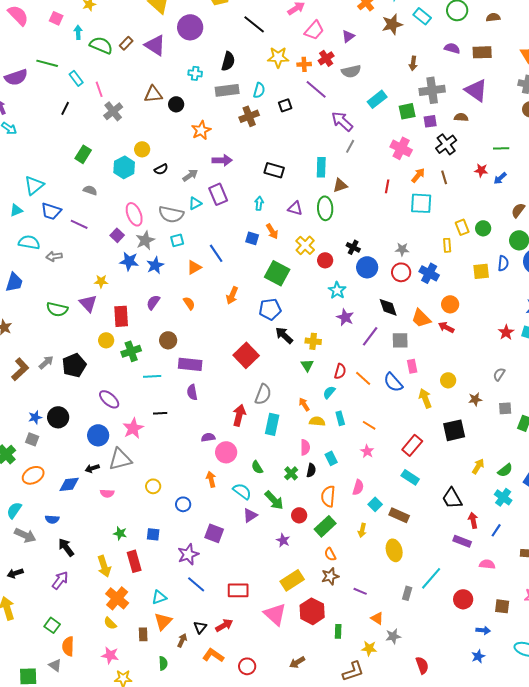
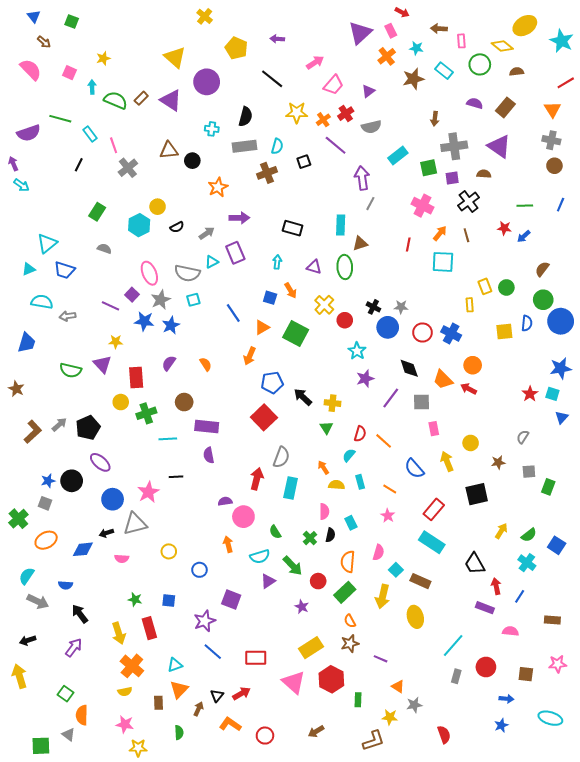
brown rectangle: (482, 52) -> (505, 107), turned -48
orange cross: (304, 64) -> (323, 120), turned -32
purple arrow: (342, 121) -> (362, 178), turned 40
purple line: (79, 224) -> (110, 306), moved
gray star: (402, 249) -> (401, 307), moved
orange triangle: (194, 267) -> (262, 327), moved
blue pentagon: (270, 309) -> (272, 383), moved
purple star: (345, 317) -> (365, 379), turned 30
blue semicircle: (393, 382) -> (414, 469), moved
purple ellipse: (109, 399) -> (100, 462), moved
cyan rectangle: (410, 477) -> (432, 542), size x1.4
cyan semicircle: (242, 491) -> (260, 557), turned 126
yellow arrow: (362, 530) -> (383, 596), size x1.6
gray rectangle: (407, 593) -> (456, 676), moved
yellow semicircle: (110, 623) -> (125, 692), turned -56

